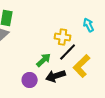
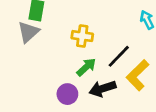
yellow cross: (63, 37) -> (82, 36), moved

